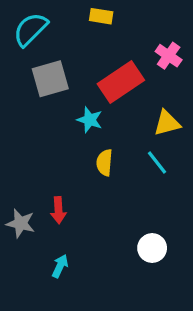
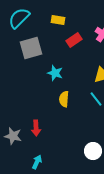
yellow rectangle: (101, 16) -> (58, 20), moved
red rectangle: (121, 82) -> (74, 40), moved, size x0.6

